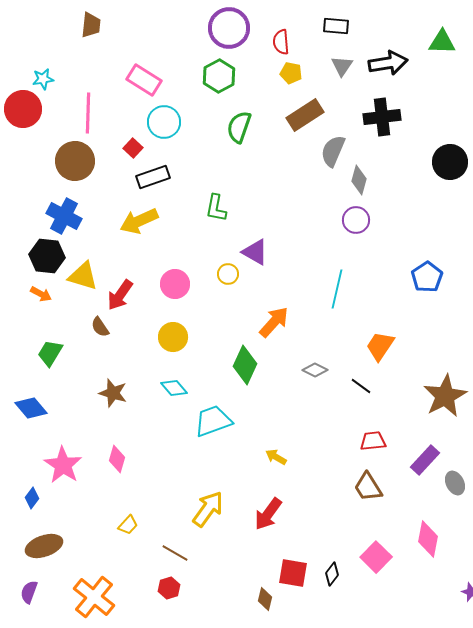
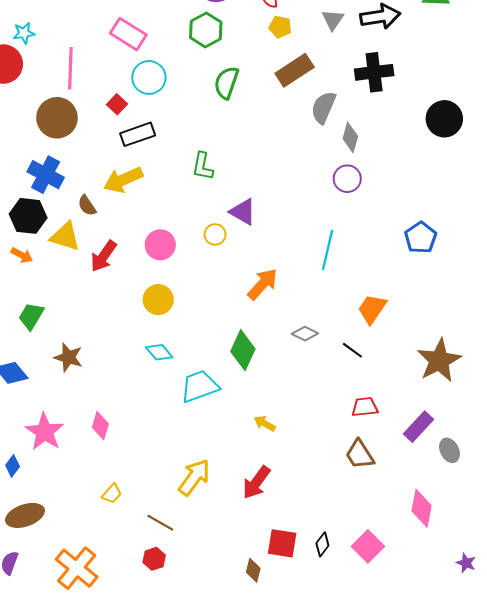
brown semicircle: (100, 327) -> (87, 206), moved
green diamond: (245, 365) -> (243, 350), moved
brown star: (113, 393) -> (68, 357), moved
pink square: (376, 557) -> (368, 546), moved

